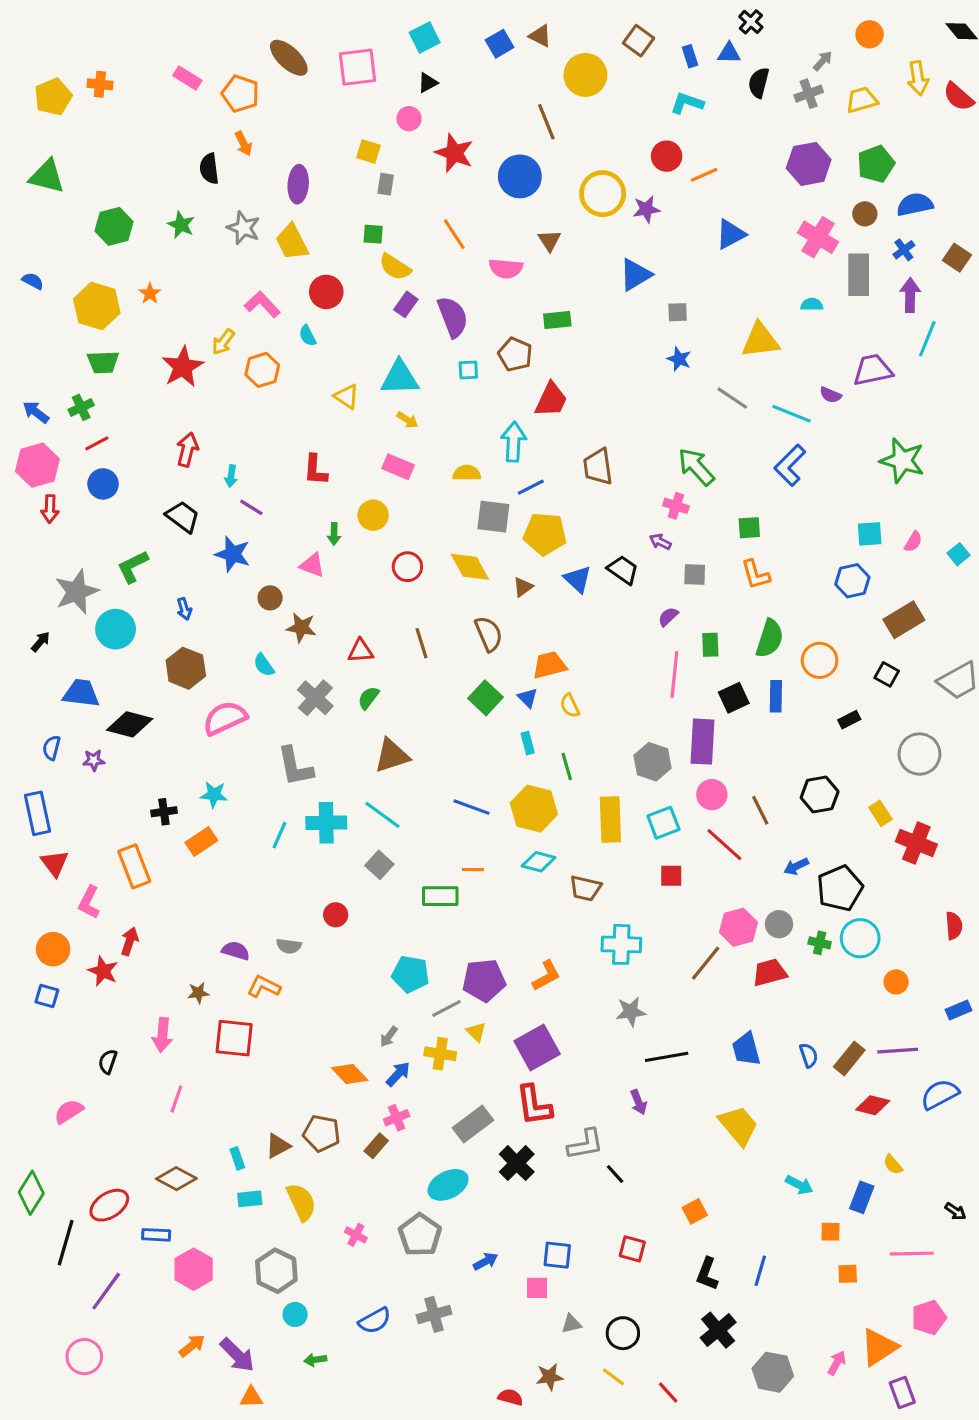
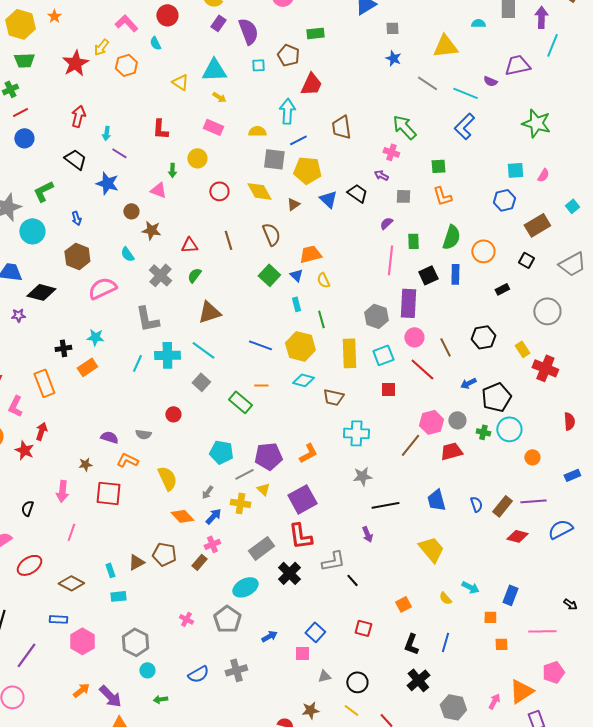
cyan square: (959, 554) -> (572, 206), moved
green rectangle: (440, 896) -> (240, 402), turned 40
yellow semicircle: (893, 1165) -> (445, 598), moved
yellow semicircle: (301, 1202) -> (167, 478), moved
red ellipse: (109, 1205) -> (29, 565), moved
blue square: (557, 1255) -> (315, 632), turned 36

